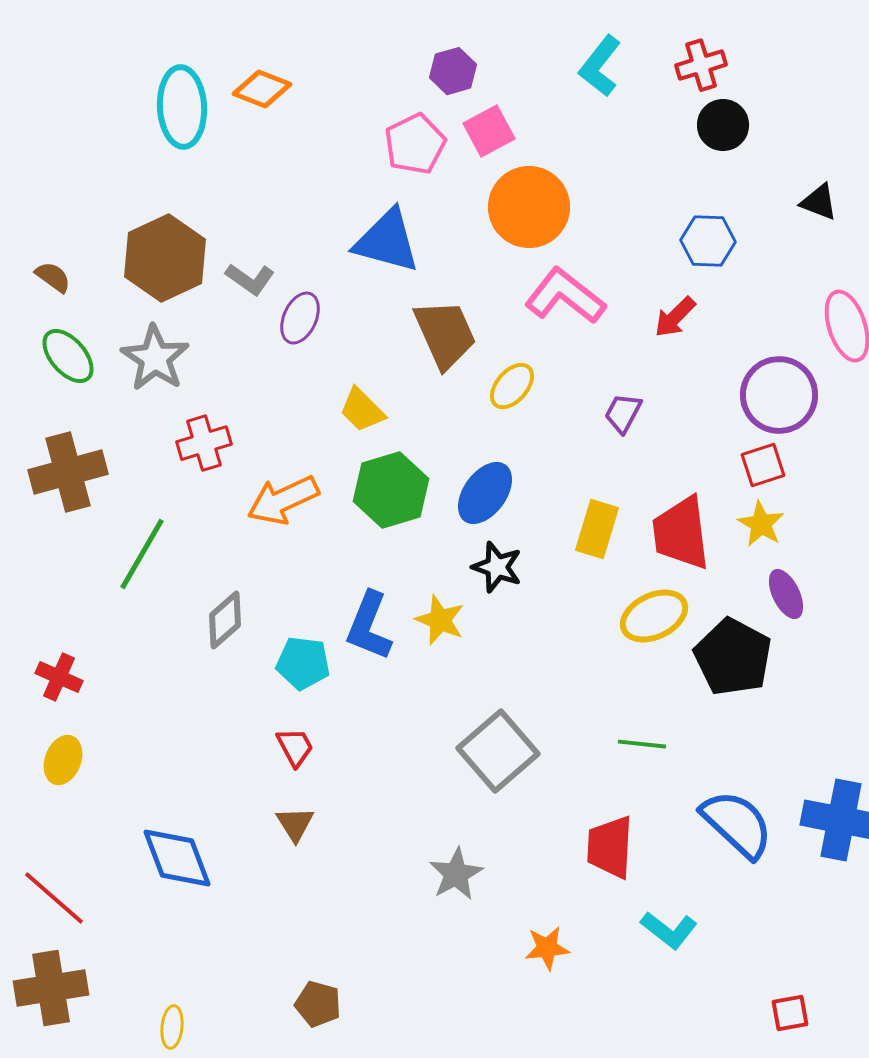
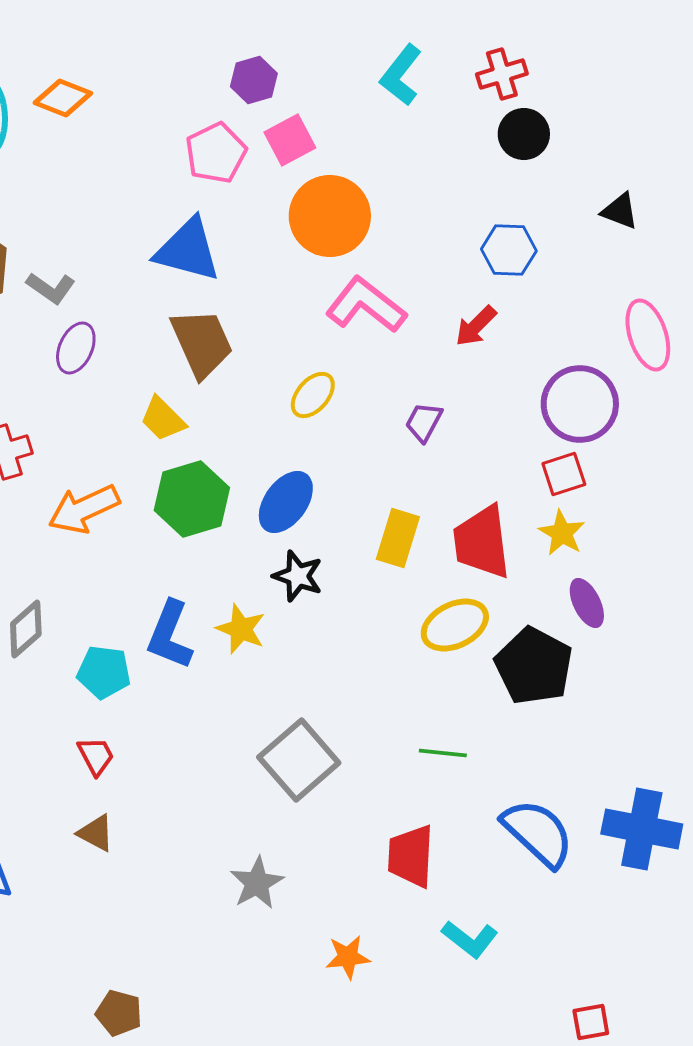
purple ellipse: (300, 318) -> (76, 348), moved
brown trapezoid: (445, 334) -> (202, 343), moved
brown triangle: (295, 824) -> (96, 833), turned -30

